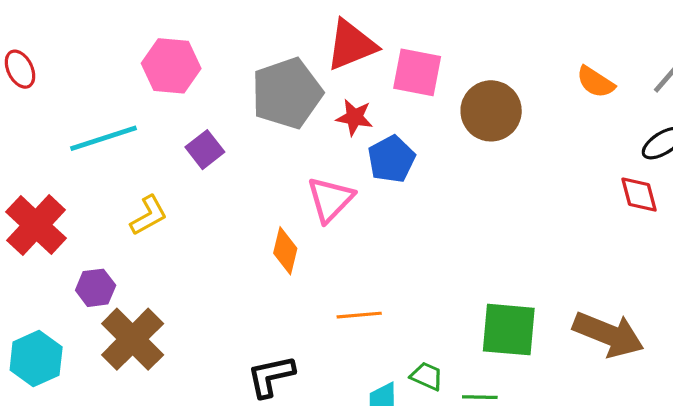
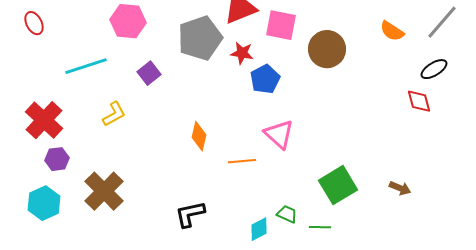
pink triangle: (330, 199) -> (279, 134), moved, turned -32
purple hexagon: (96, 288) -> (57, 159), moved
orange line: (359, 315) -> (242, 161), moved
green square: (509, 330) -> (338, 185), turned -36
brown arrow: (608, 334) -> (400, 188), size x0.5

